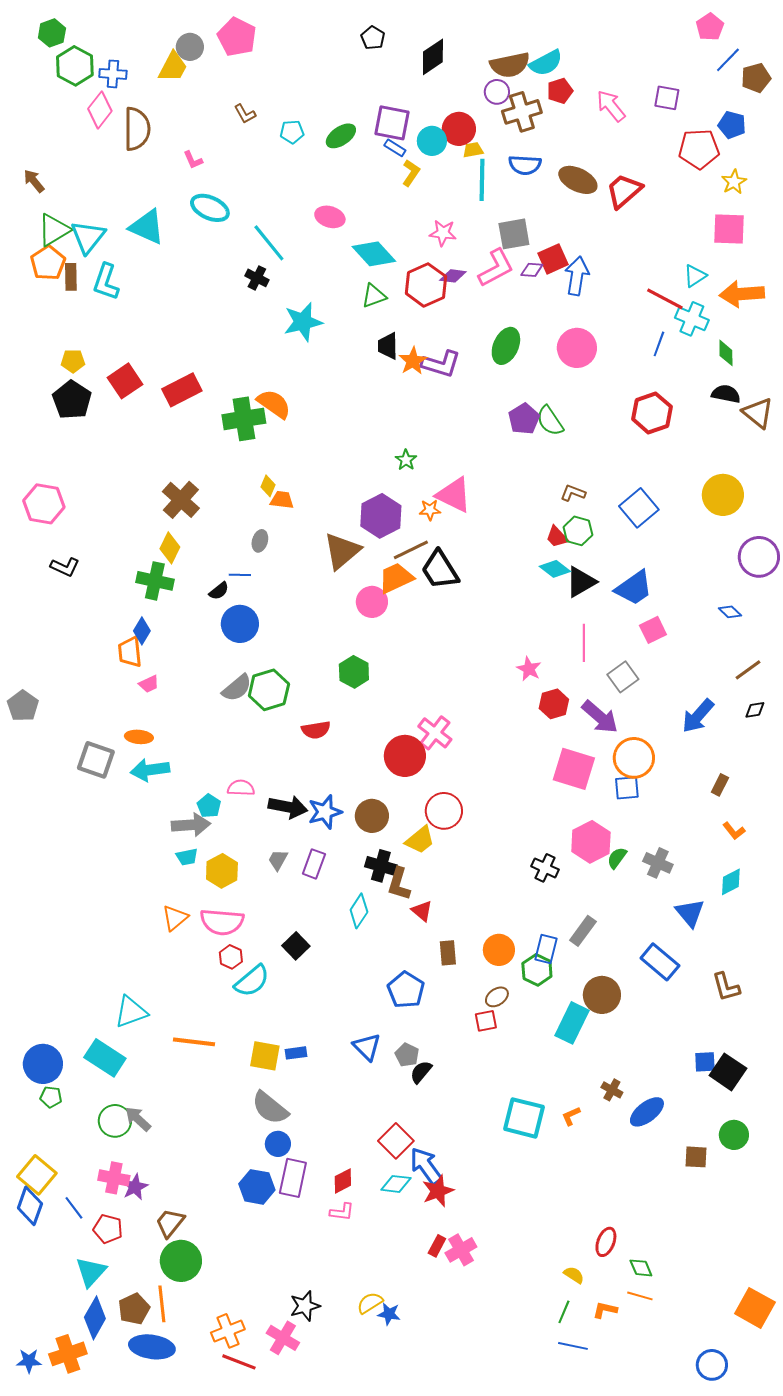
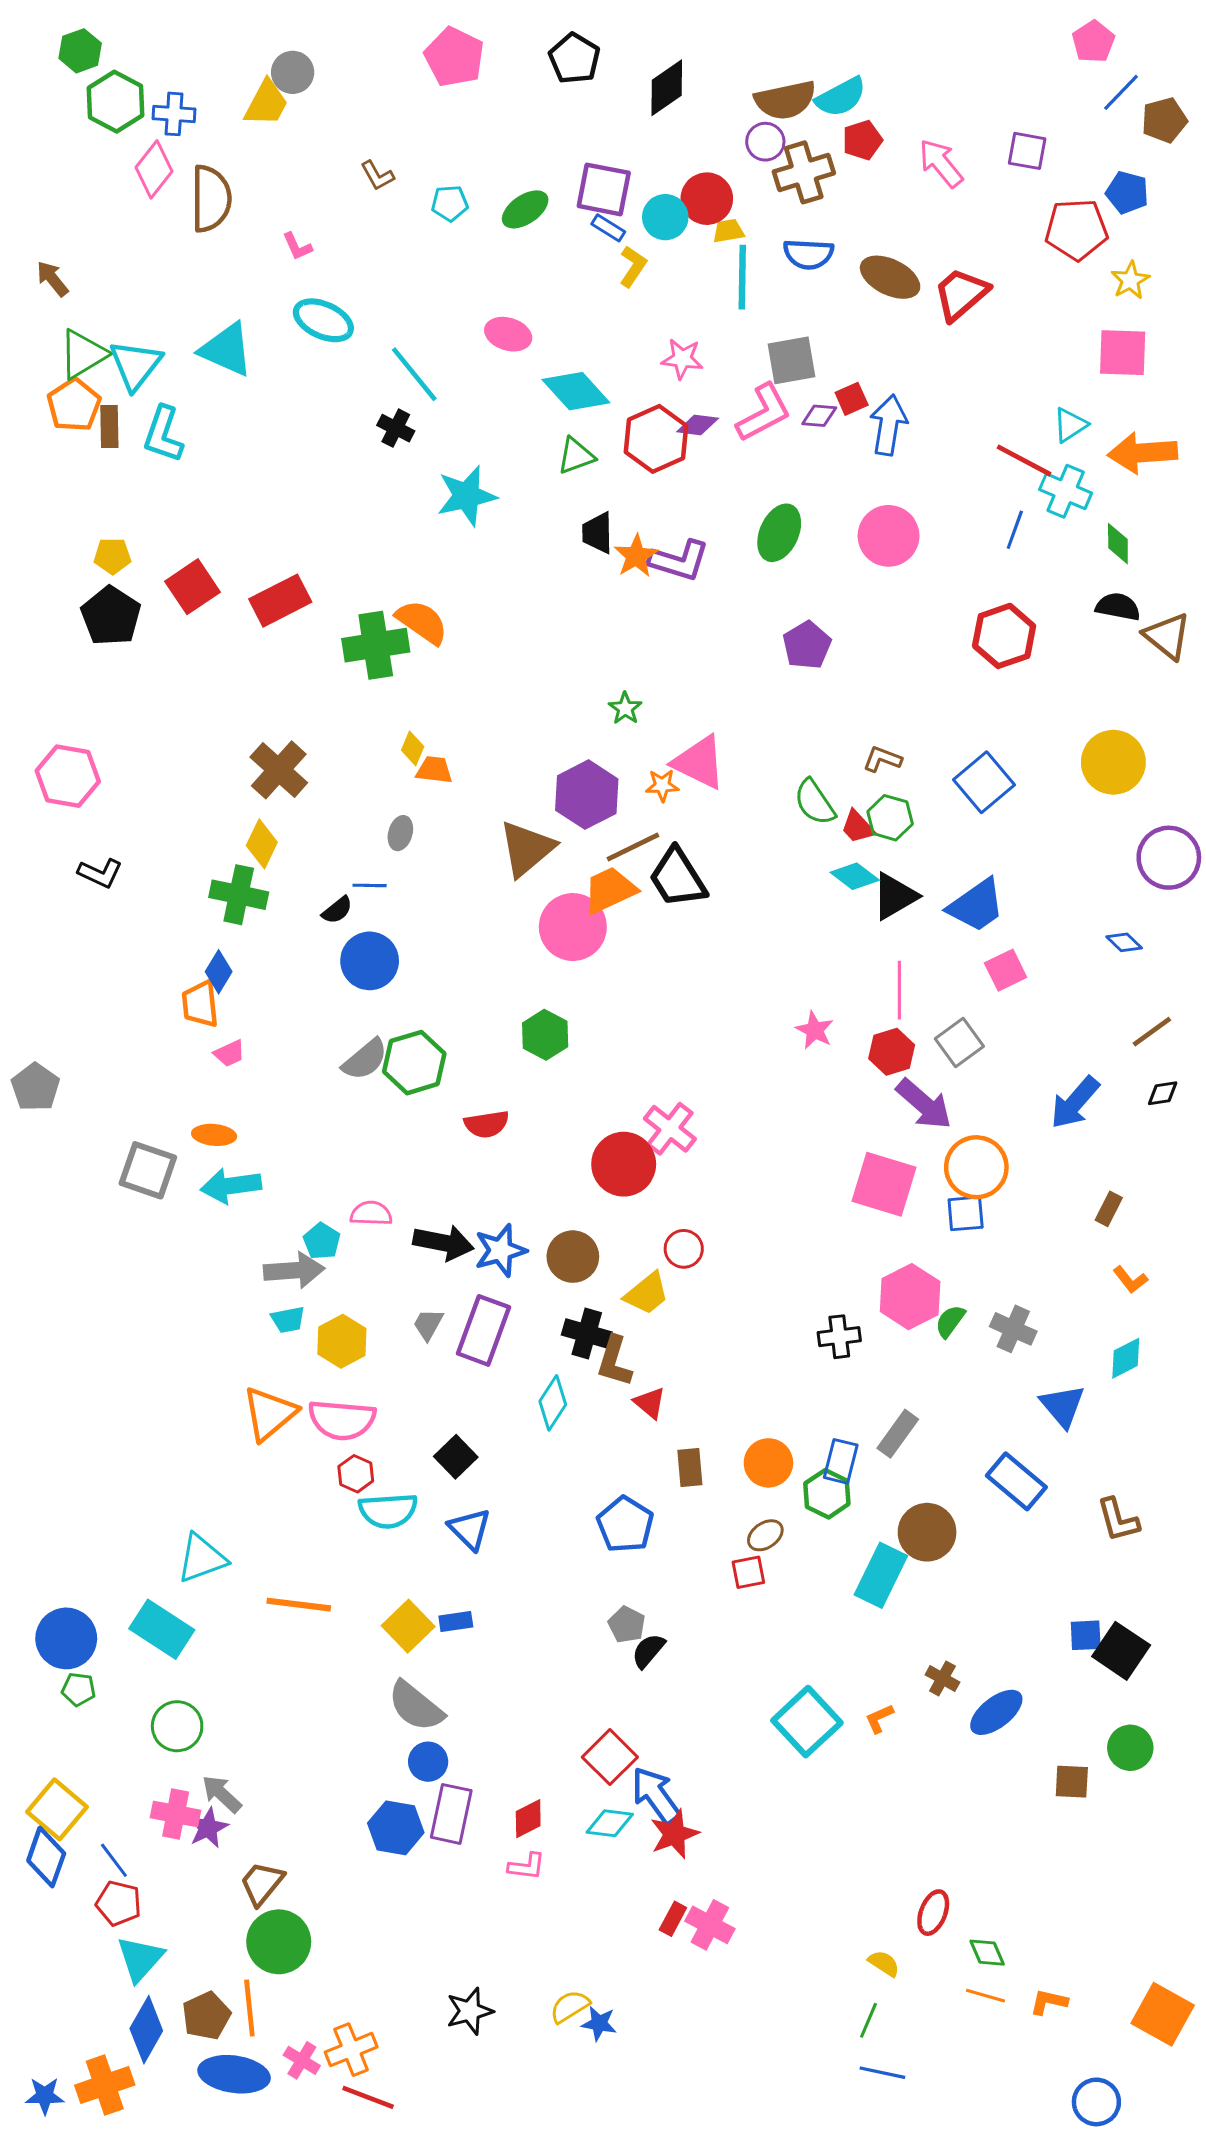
pink pentagon: (237, 37) -> (454, 57), moved
black pentagon: (373, 38) -> (574, 59), size x1.4
red square: (553, 259) -> (852, 399), size x0.7
green semicircle: (550, 421) -> (815, 802), moved
pink circle: (372, 602) -> (573, 927), size x1.4
red hexagon: (554, 704) -> (892, 1052), moved
red circle: (444, 811) -> (684, 1249), size x0.7
purple rectangle: (314, 864) -> (484, 1330), size x1.5
black cross: (545, 868) -> (839, 1337), turned -32
orange triangle: (175, 918) -> (269, 1414), size x1.4
cyan semicircle: (252, 981) -> (388, 1511), turned 36
blue triangle: (367, 1047) -> (470, 1529), moved
yellow square: (265, 1056) -> (408, 1626), turned 36
cyan square: (524, 1118) -> (807, 1722), turned 33
gray arrow: (138, 1119) -> (222, 1794), moved
red pentagon: (108, 1229) -> (119, 1903), moved
pink cross: (461, 1250) -> (710, 1925), turned -32
orange L-shape: (605, 1310) -> (1049, 2002), moved
pink cross: (283, 1338) -> (302, 2060), moved, size x0.7

